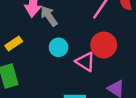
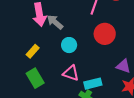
pink triangle: (85, 62) -> (71, 73), moved

